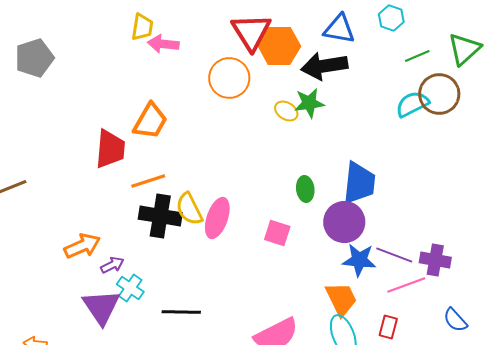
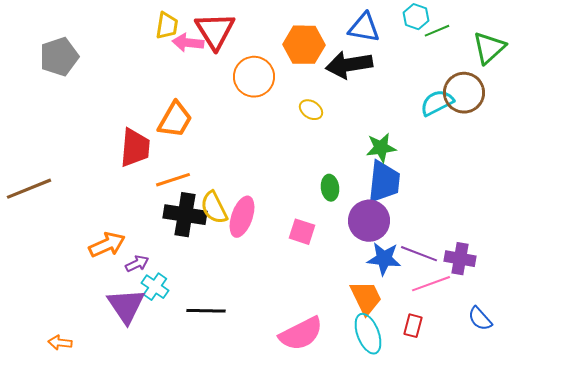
red triangle: (251, 32) -> (215, 31), moved
green line: (417, 56) -> (437, 31), moved
green star: (309, 103) -> (381, 148), moved

